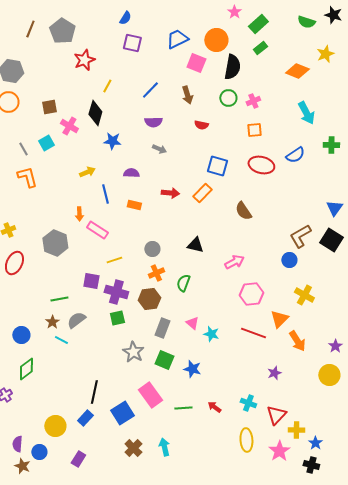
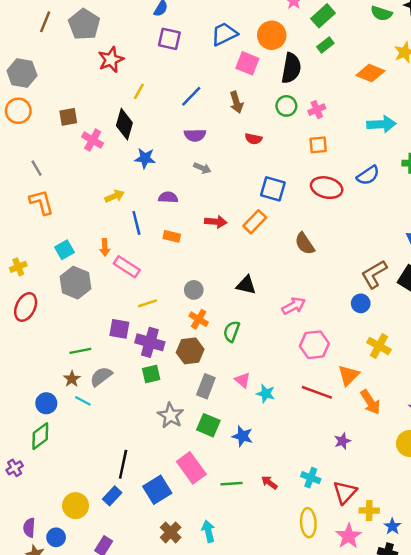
cyan arrow: (306, 113) -> (381, 124), turned -65
cyan square: (46, 143) -> (65, 250), moved
orange cross: (156, 273) -> (199, 319), turned -35
blue circle: (21, 335) -> (46, 403), moved

